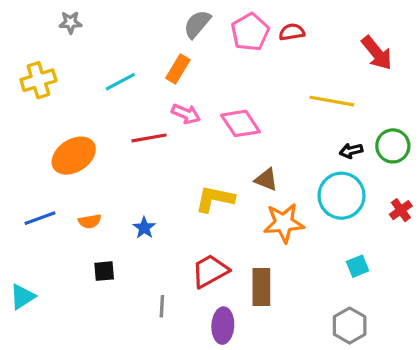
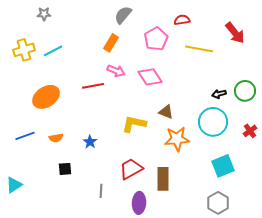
pink pentagon: (250, 32) -> (156, 39), moved
cyan line: (120, 82) -> (53, 51), moved
yellow line: (332, 101) -> (199, 49), moved
cyan square: (358, 266) -> (223, 166), size x1.6

